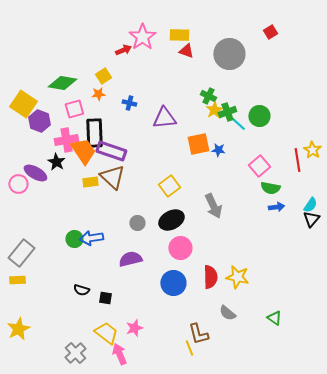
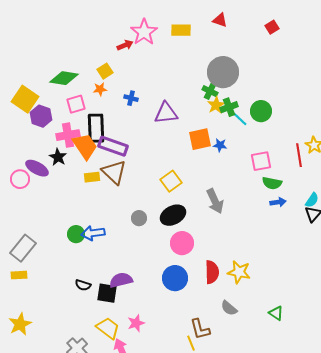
red triangle: (186, 51) -> (220, 20), moved
gray circle: (229, 54) -> (223, 72), moved
pink square: (259, 166) -> (261, 161), turned 30
purple semicircle: (130, 259) -> (121, 280), moved
black square: (105, 298) -> (107, 293), size x1.5

